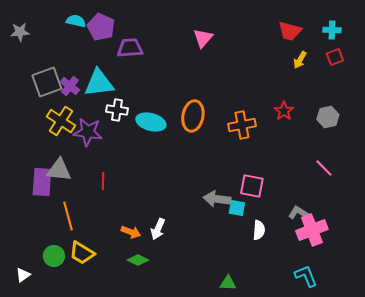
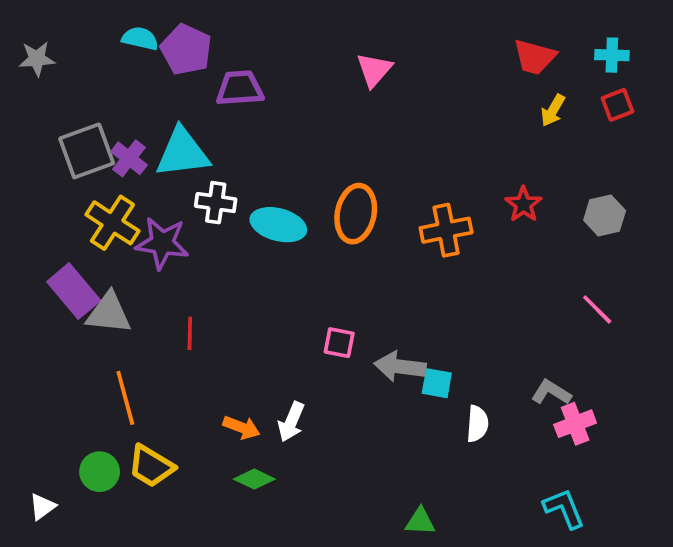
purple rectangle: (42, 182) -> (74, 291), moved, turned -44
pink square: (252, 186) -> (339, 343), moved, size x0.7
pink cross: (312, 230) -> (575, 424), size x0.7

